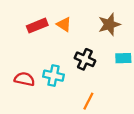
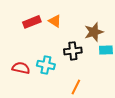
brown star: (109, 24) -> (94, 32), moved
black cross: (85, 59) -> (73, 51), turned -30

